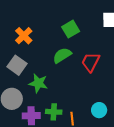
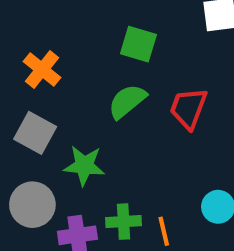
green square: (71, 29) -> (138, 44), turned -36

